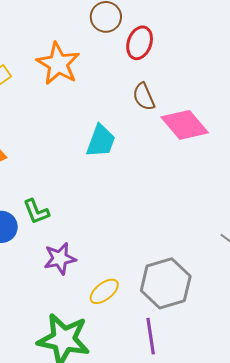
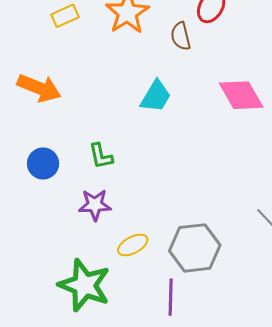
brown semicircle: (144, 97) -> (181, 36), moved
green L-shape: (36, 211) -> (101, 156), moved

